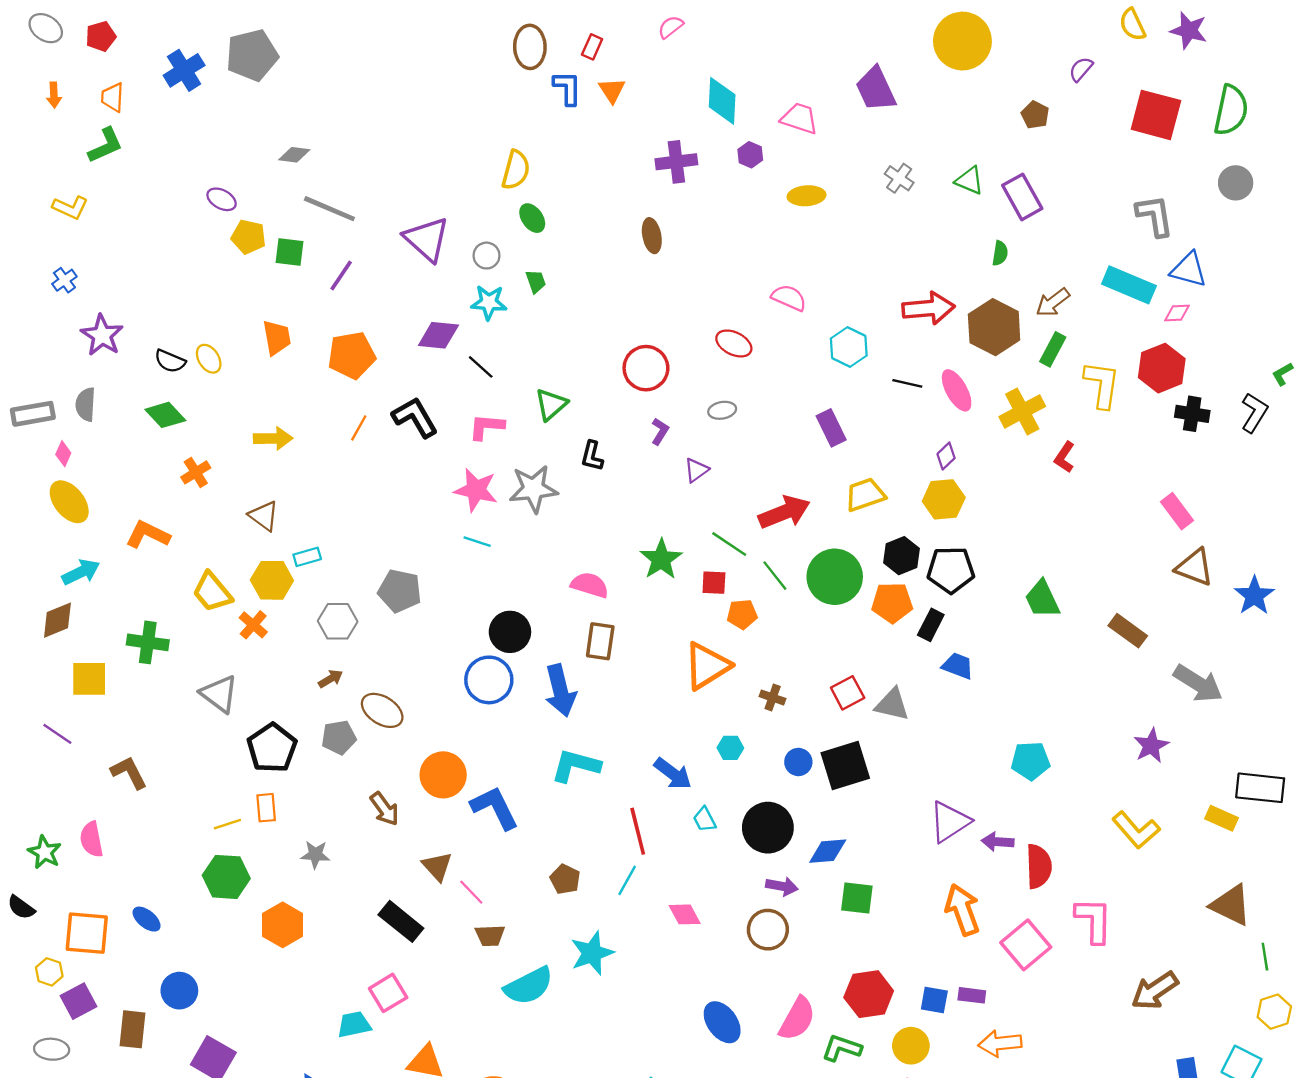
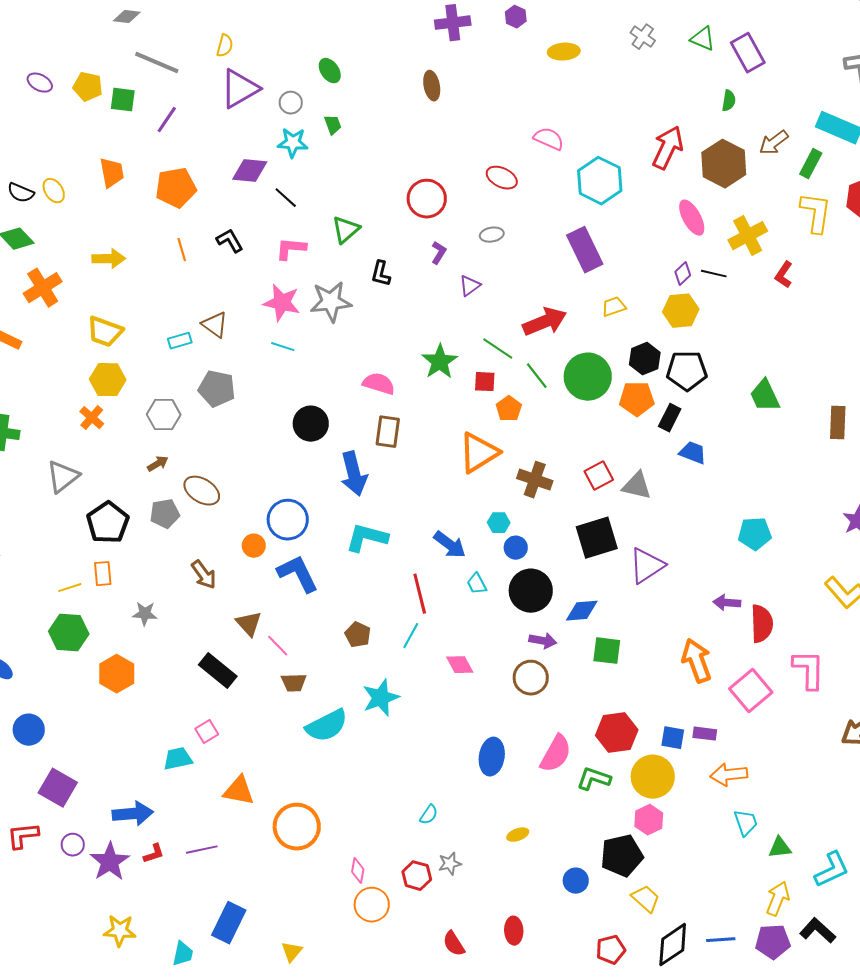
yellow semicircle: (516, 170) -> (225, 46), moved, size x0.7
purple ellipse: (222, 199) -> (40, 83), moved
purple triangle: (427, 239) -> (240, 89), turned 48
red arrow: (928, 308) -> (668, 148), turned -60
cyan hexagon: (849, 347) -> (600, 181), size x1.4
green rectangle: (1053, 349) -> (811, 164), moved
black line: (907, 383) -> (714, 274), moved
black L-shape: (415, 417) -> (230, 241), size x0.7
orange line: (359, 428) -> (182, 250), turned -45
purple rectangle: (831, 428) -> (585, 250), size x1.4
orange cross: (196, 472) -> (43, 288), size x1.5
yellow trapezoid: (865, 495) -> (614, 307), size x0.7
brown triangle: (264, 516) -> (215, 325), moved
cyan rectangle: (307, 557) -> (180, 341), moved
yellow trapezoid: (212, 592) -> (105, 332), moved, turned -30
orange pentagon: (742, 614) -> (509, 409), turned -30
brown rectangle: (1128, 631) -> (838, 423), turned 56
blue circle: (489, 680) -> (288, 520), moved
gray triangle: (219, 694) -> (63, 477), turned 45
brown cross: (773, 698) -> (535, 480), size x1.6
blue circle: (798, 762) -> (516, 548), moved
orange circle: (443, 775) -> (254, 546), size x0.6
purple triangle: (950, 822) -> (647, 566), moved
pink square: (388, 993) -> (207, 732), size x0.7
blue ellipse: (722, 1022) -> (492, 757), turned 45
yellow circle: (911, 1046) -> (653, 777), size x1.4

